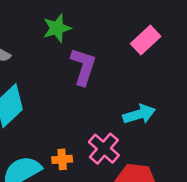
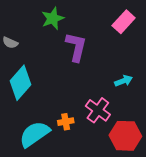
cyan arrow: (139, 114) -> (123, 81), size x0.7

